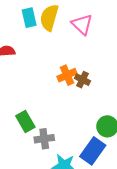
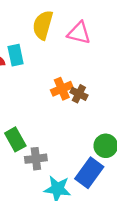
cyan rectangle: (29, 18) -> (16, 55), moved
pink triangle: (82, 24) -> (79, 33), turned -30

